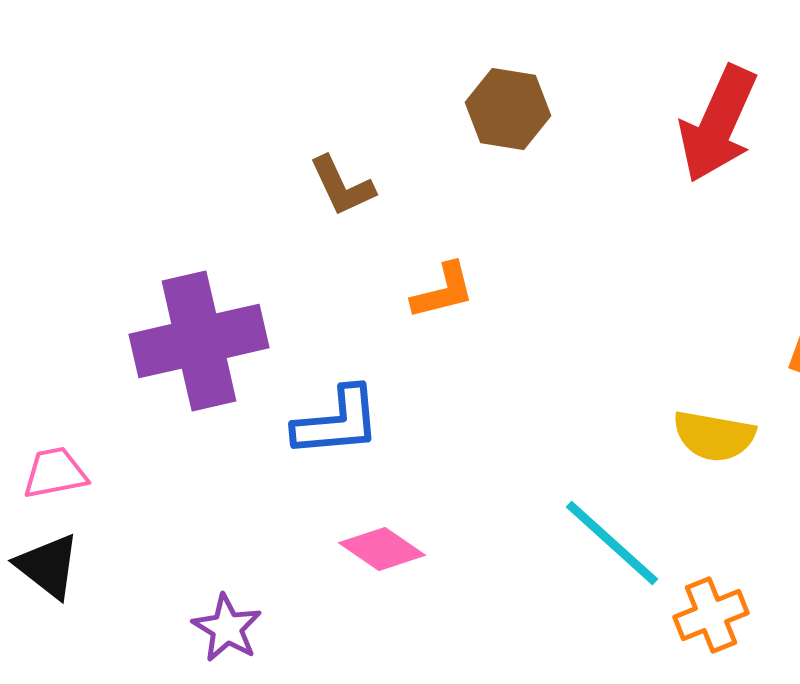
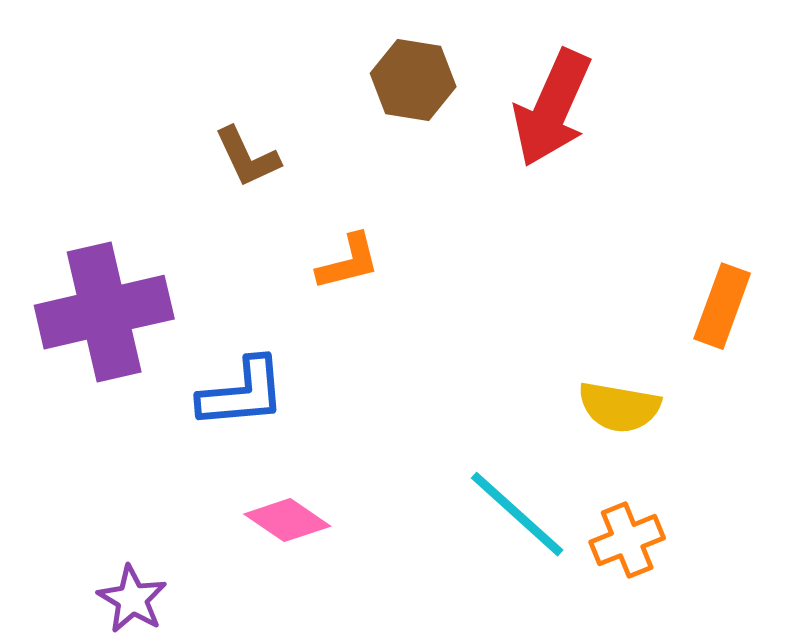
red arrow: (718, 124) -> (552, 108), moved
orange cross: (711, 615) -> (627, 540), moved

